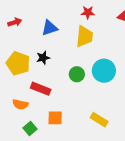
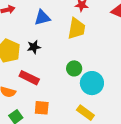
cyan circle: (104, 71) -> (92, 83), moved
green circle: (77, 74) -> (74, 68), moved

